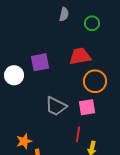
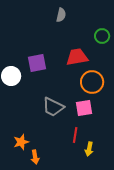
green circle: (92, 23) -> (102, 36), moved

